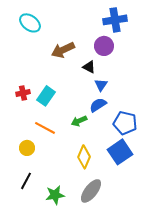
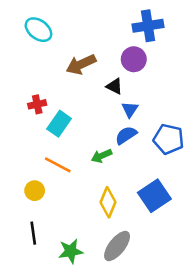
red cross: (23, 93) -> (37, 104), moved
blue pentagon: (125, 123) -> (169, 139), moved
black line: (26, 181) -> (33, 233), turned -36

